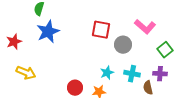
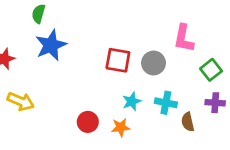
pink L-shape: (145, 27) -> (184, 38), turned 60
red square: (101, 30) -> (118, 60), moved
purple cross: (160, 74) -> (215, 103), moved

